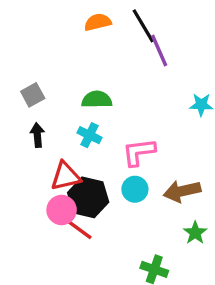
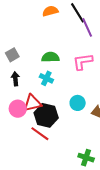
pink L-shape: (139, 152) -> (83, 62), moved
cyan circle: (135, 189) -> (78, 103), moved
pink circle: (62, 210) -> (18, 109), moved

